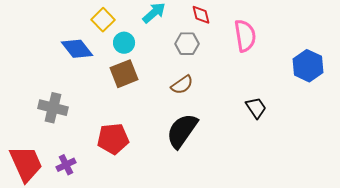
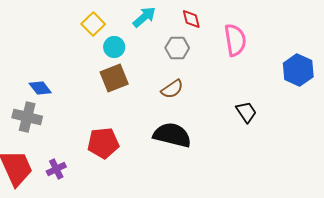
blue diamond: (77, 49) -> (40, 88), moved, size x0.7
gray cross: (53, 108) -> (27, 117), moved
black semicircle: (182, 131) -> (172, 135), turned 69

